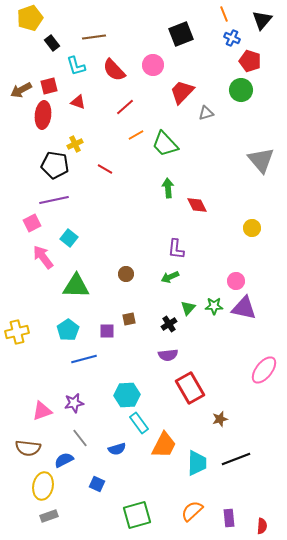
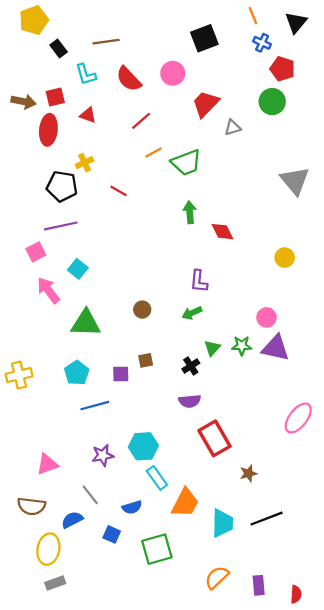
brown arrow: (21, 90) -> (24, 102), turned -140
green trapezoid: (165, 144) -> (186, 163), turned -68
purple star: (74, 403) -> (103, 455), moved
blue square: (97, 484) -> (112, 534), moved
green square: (137, 515) -> (157, 549), moved

